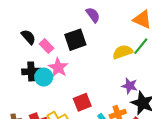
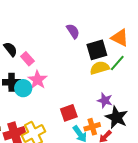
black square: (75, 40) -> (97, 50), moved
red square: (82, 102) -> (69, 113), moved

